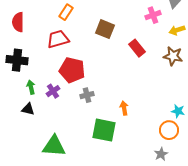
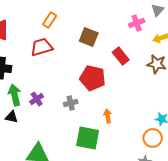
red pentagon: (72, 70) -> (93, 78), moved
green arrow: (31, 87) -> (15, 95), size x1.5

